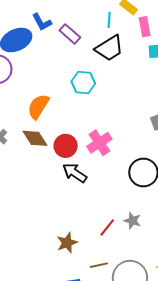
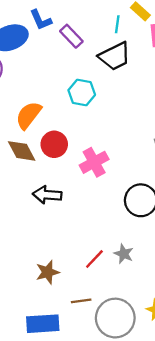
red circle: (66, 146) -> (54, 144), moved
black arrow: (75, 173) -> (47, 195), moved, turned -35

